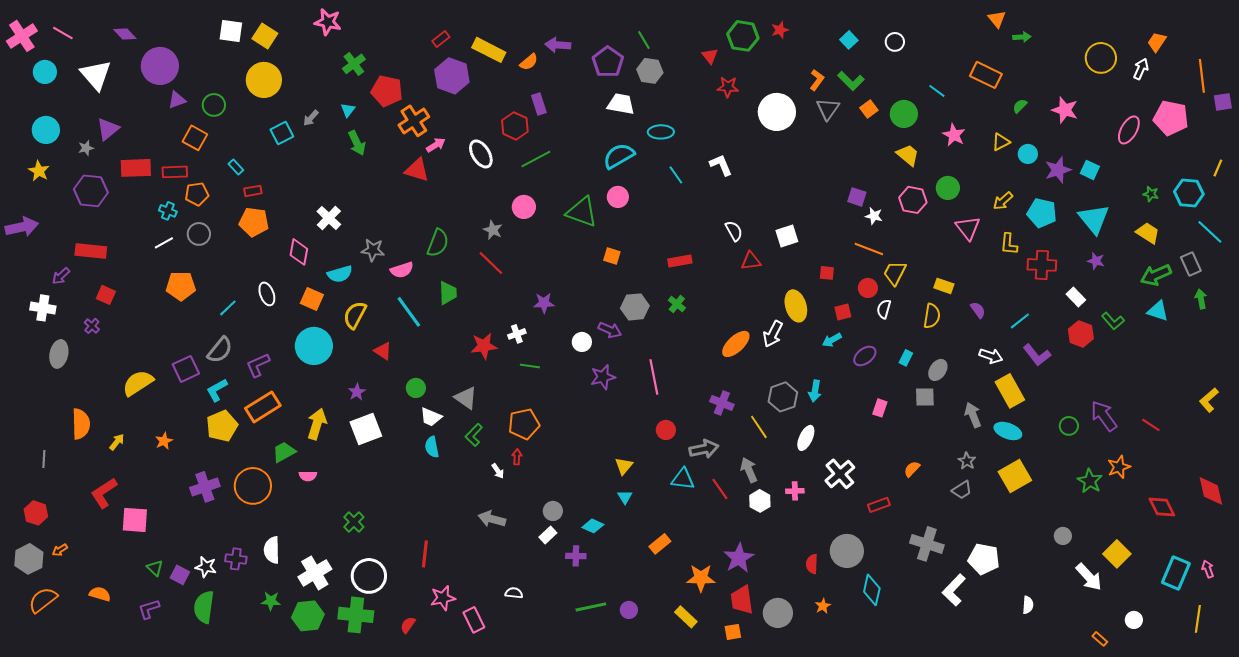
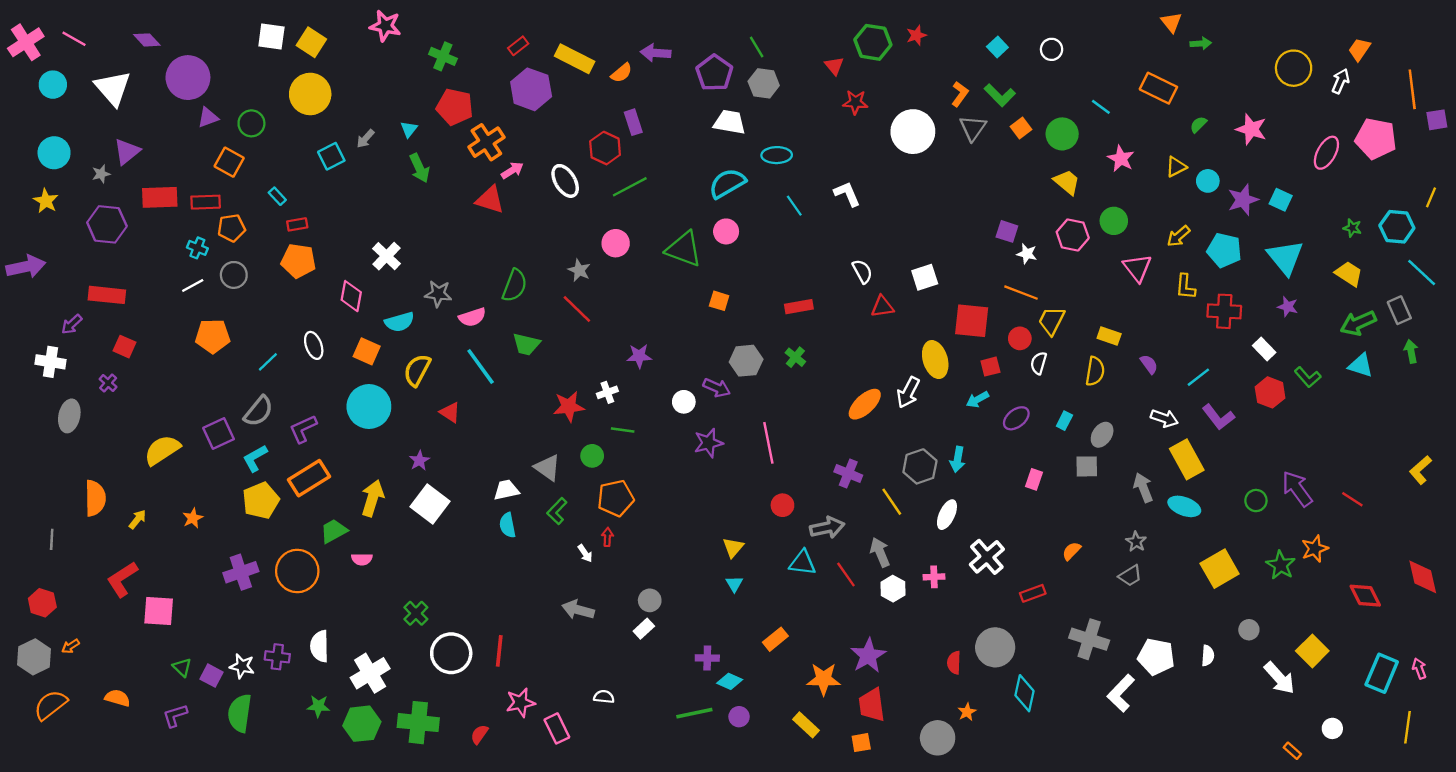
green cross: (354, 64) -> (443, 56), moved, turned -30
red square: (827, 273) -> (972, 321), size x2.0
green trapezoid: (448, 293) -> (526, 344), turned 105
green circle: (416, 388) -> (592, 456), moved
white trapezoid: (431, 417) -> (506, 490), turned 145
white square: (366, 429) -> (430, 504), turned -32
yellow square: (1015, 476) -> (1220, 569), moved
cyan diamond: (593, 526) -> (730, 681), moved
purple cross: (576, 556) -> (707, 658), moved
white circle: (369, 576) -> (451, 653), moved
white semicircle: (1028, 605) -> (1208, 656), moved
gray circle: (778, 613) -> (938, 738), moved

